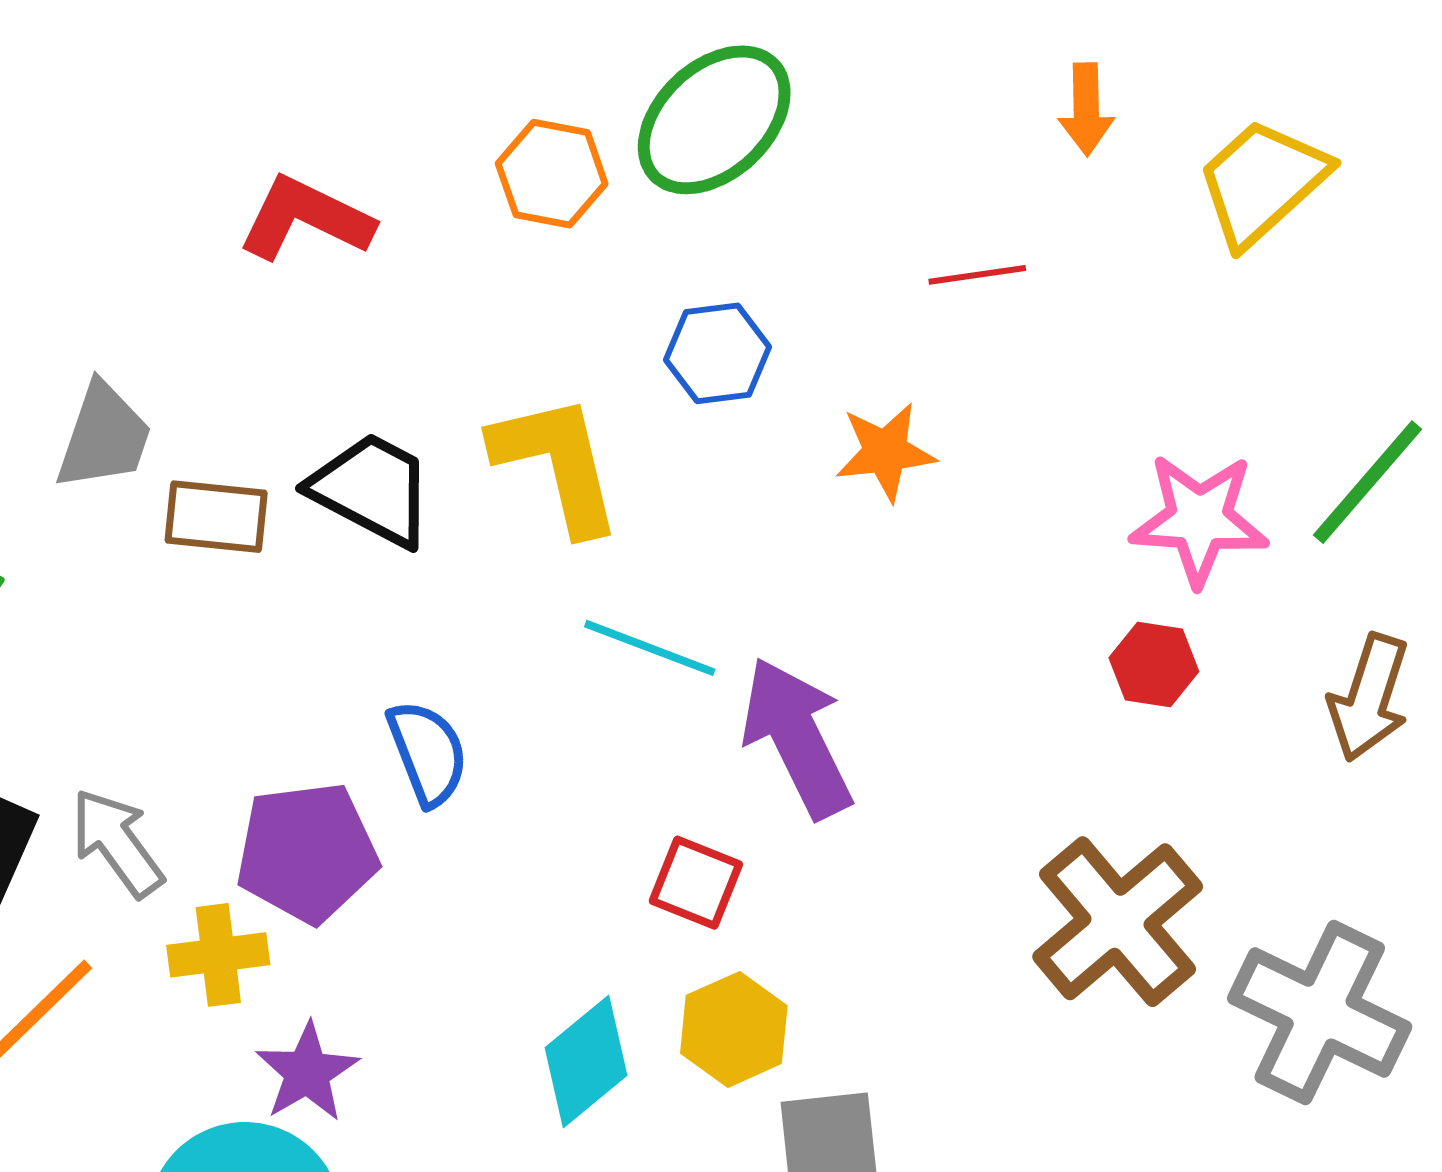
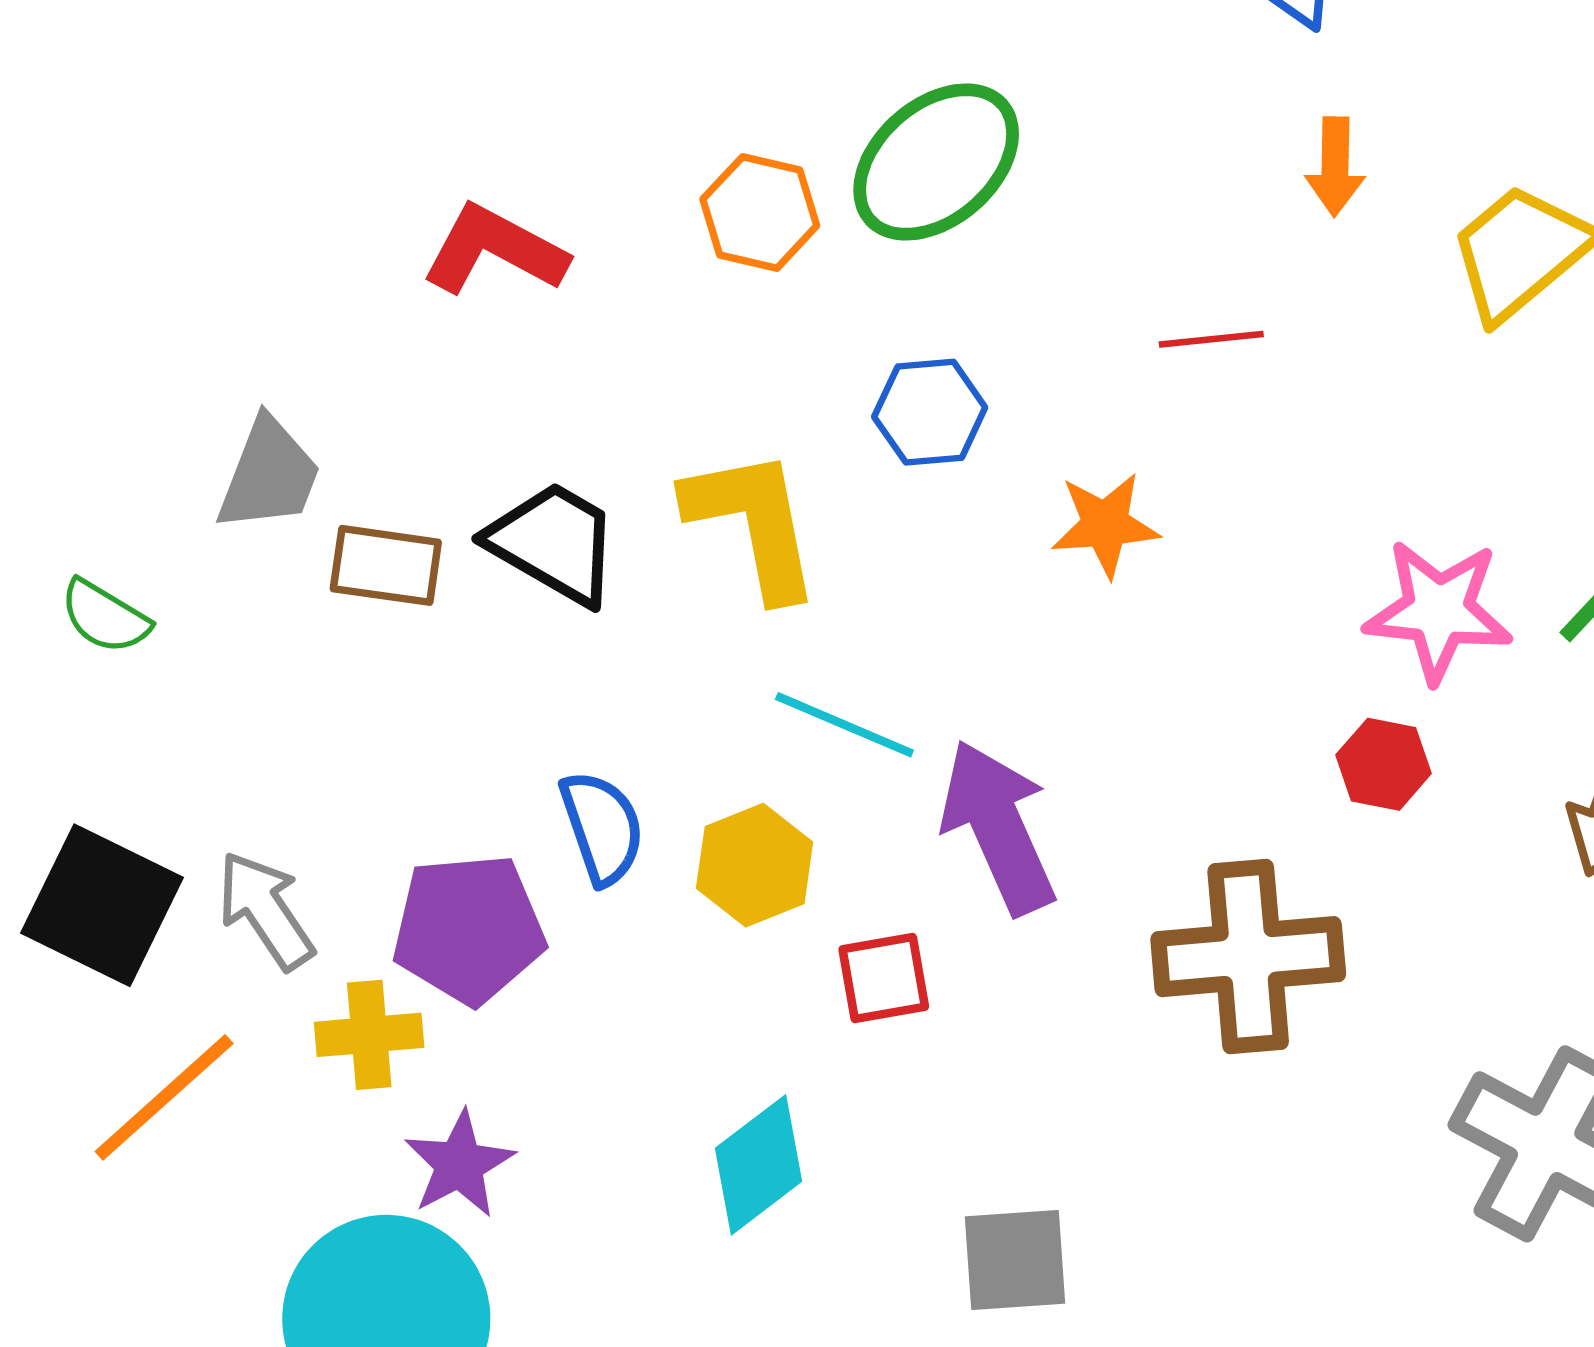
red square: (696, 883) -> (884, 978), turned -34
brown cross: (1118, 922) -> (1248, 957), moved, turned 33
yellow hexagon: (734, 1029) -> (755, 865), moved

